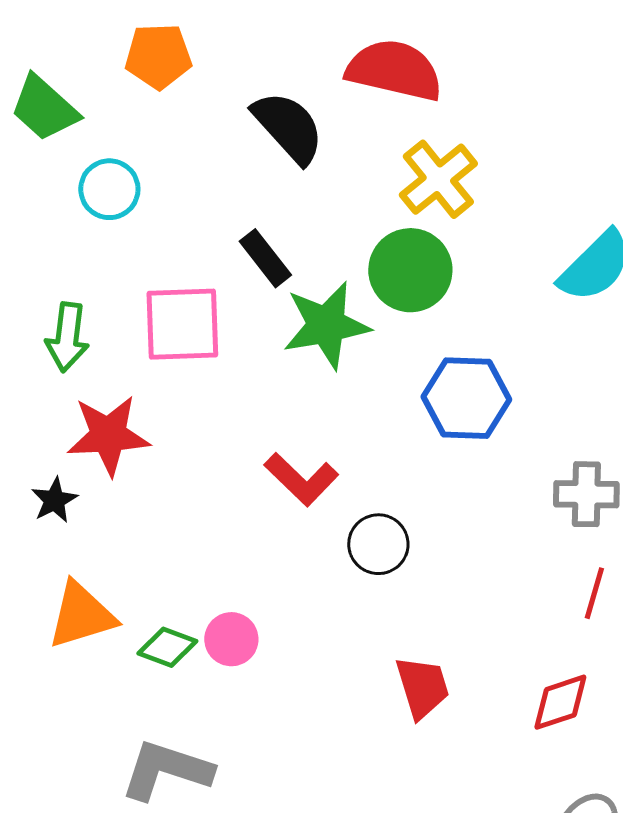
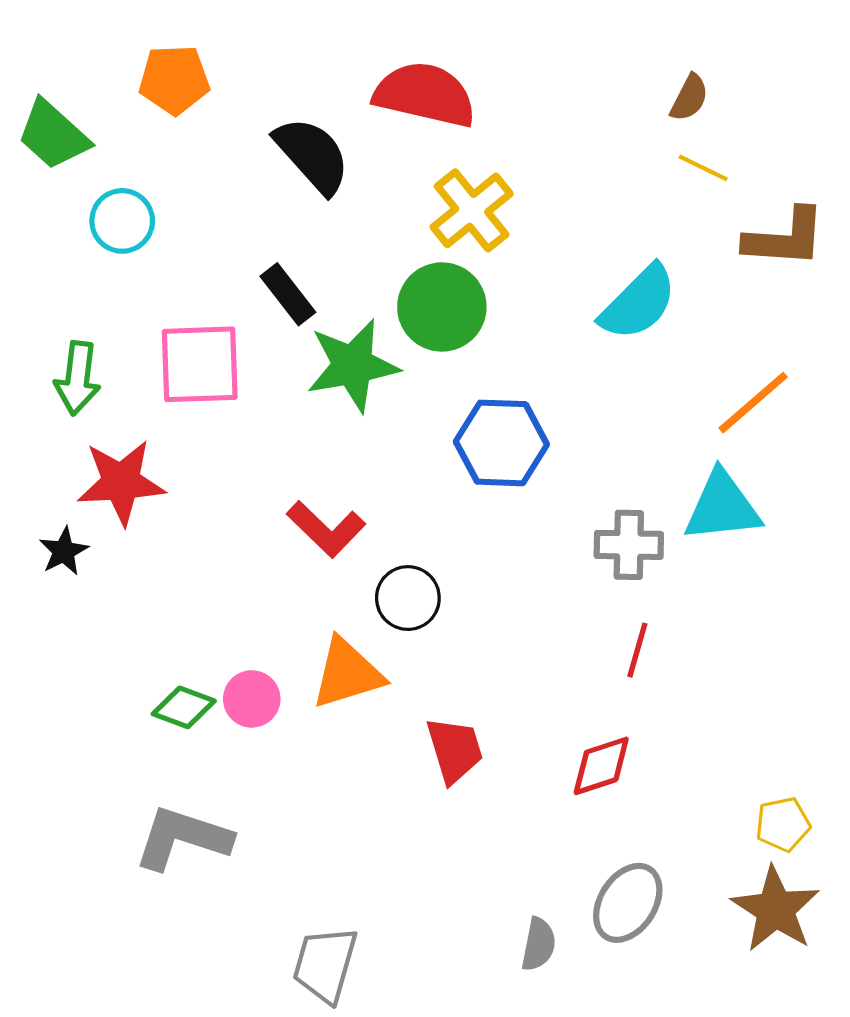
orange triangle: (81, 615) -> (347, 673), moved

